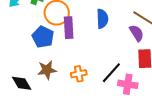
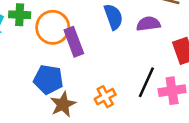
purple semicircle: (137, 33) -> (148, 24), moved, turned -48
blue pentagon: (43, 37) -> (48, 79), moved

